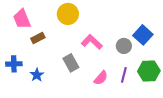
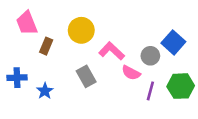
yellow circle: (68, 14) -> (81, 30), moved
brown rectangle: (38, 38) -> (46, 46), turned -40
pink semicircle: (101, 78) -> (131, 73), moved, turned 77

